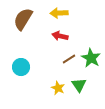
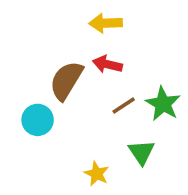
brown semicircle: (23, 19) -> (66, 80), moved
yellow star: (58, 88) -> (97, 174), moved

